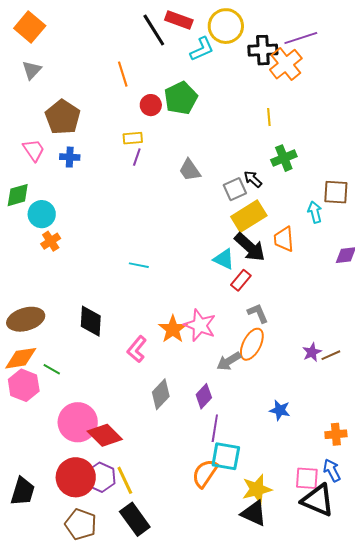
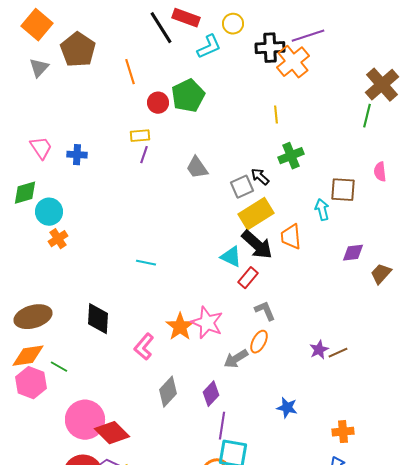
yellow circle: (226, 26) -> (233, 24), size x0.6
brown pentagon: (63, 117) -> (78, 50), moved
orange ellipse: (252, 344) -> (259, 342), size x0.7

